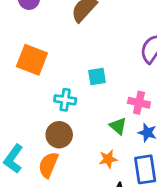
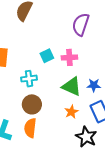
pink cross: (139, 103) -> (69, 57), moved
green triangle: (118, 126) -> (72, 86), size x1.5

